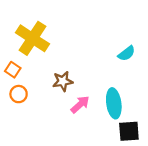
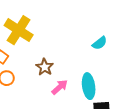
brown star: (63, 81) -> (45, 67), turned -30

